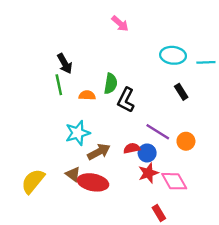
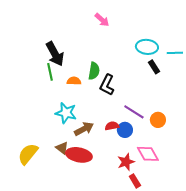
black arrow: (65, 64) -> (55, 54), size x1.4
black rectangle: (181, 92) -> (154, 67), moved
cyan star: (78, 133) -> (66, 113), turned 30
red star: (148, 173) -> (126, 162), moved

